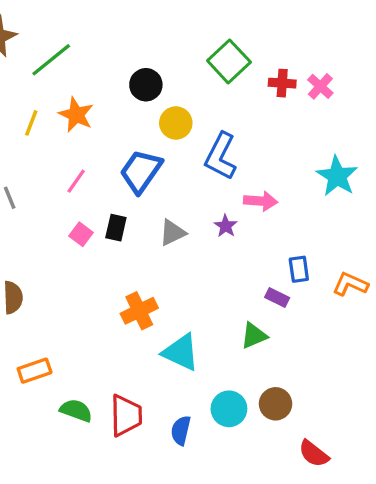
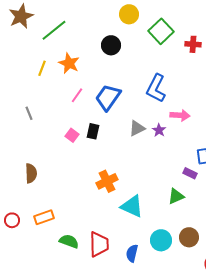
yellow circle: (176, 123) -> (129, 14), moved
pink line: (76, 181) -> (77, 95), moved
gray triangle: (172, 233) -> (137, 128), moved

